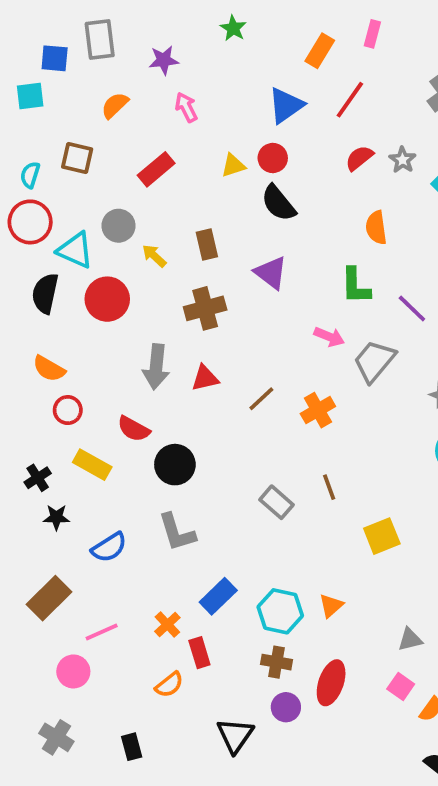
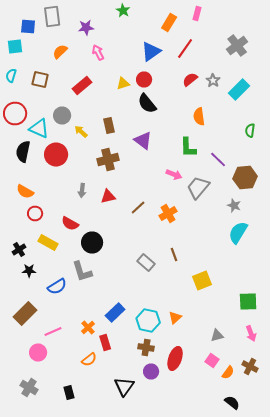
cyan semicircle: (30, 175) -> (11, 76), moved
gray arrow: (156, 367) -> (82, 190), size x0.6
gray L-shape: (177, 532) -> (82, 272), moved

